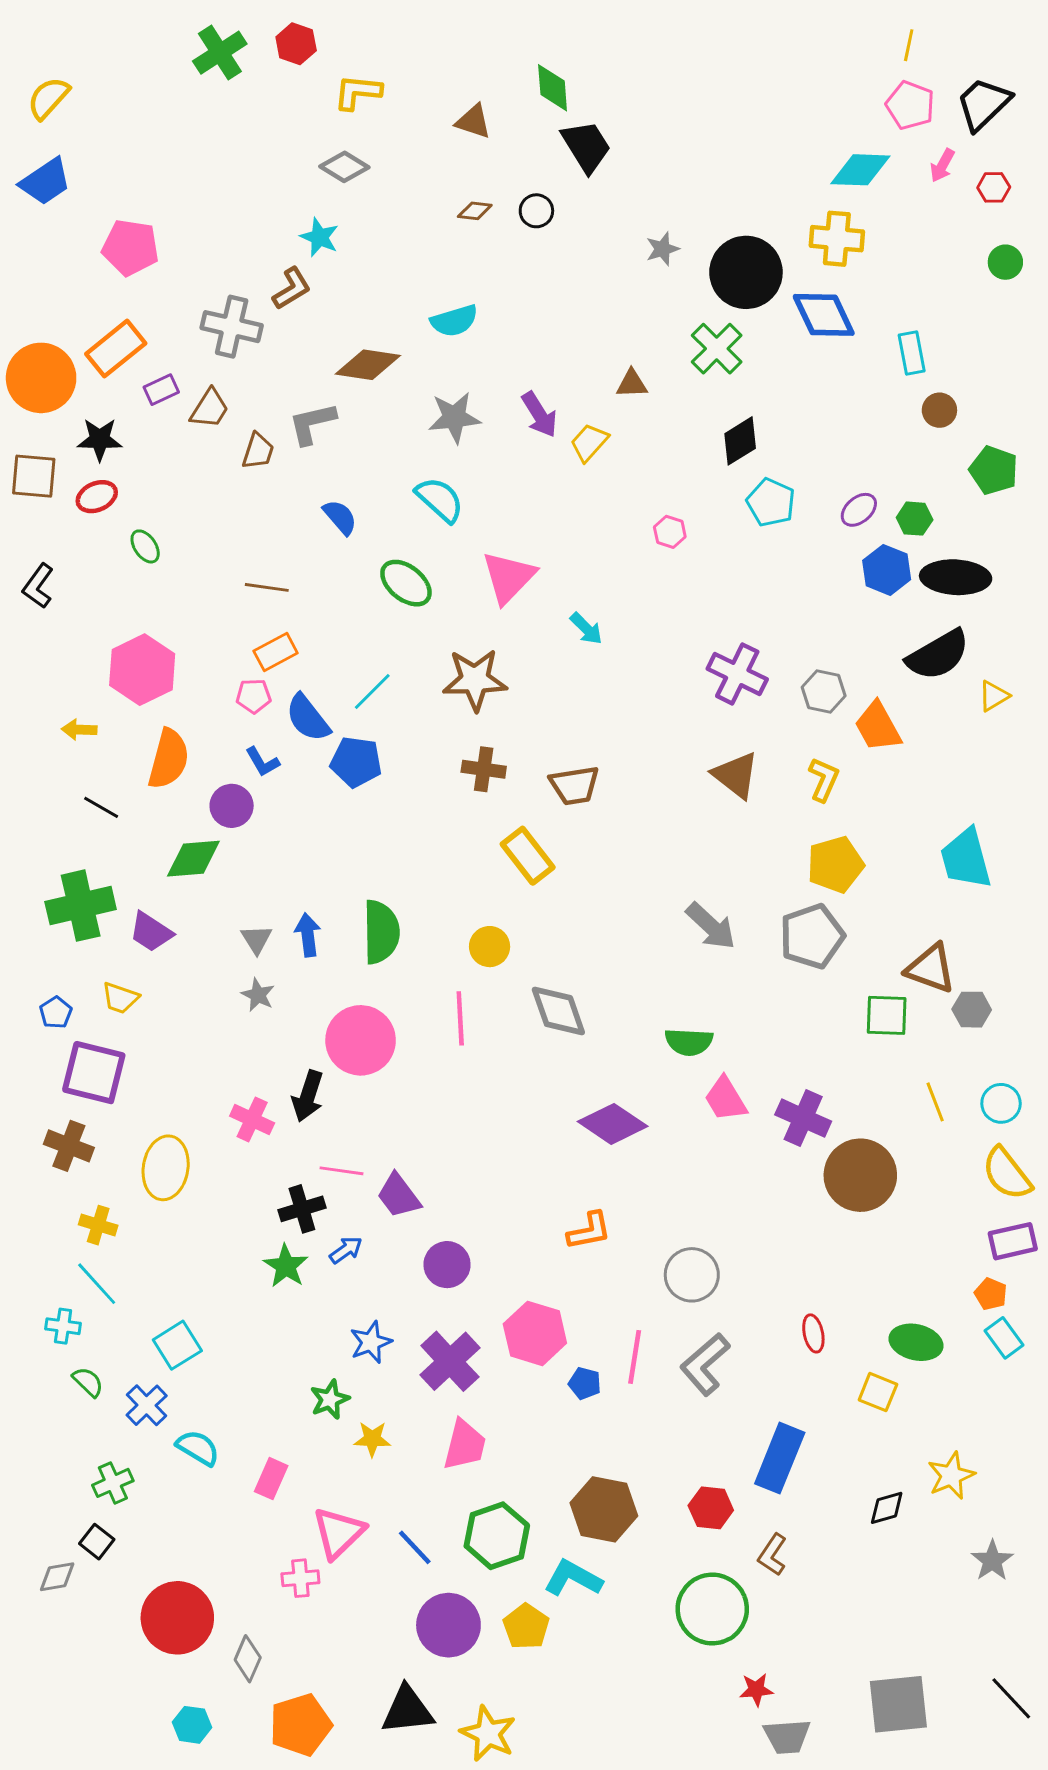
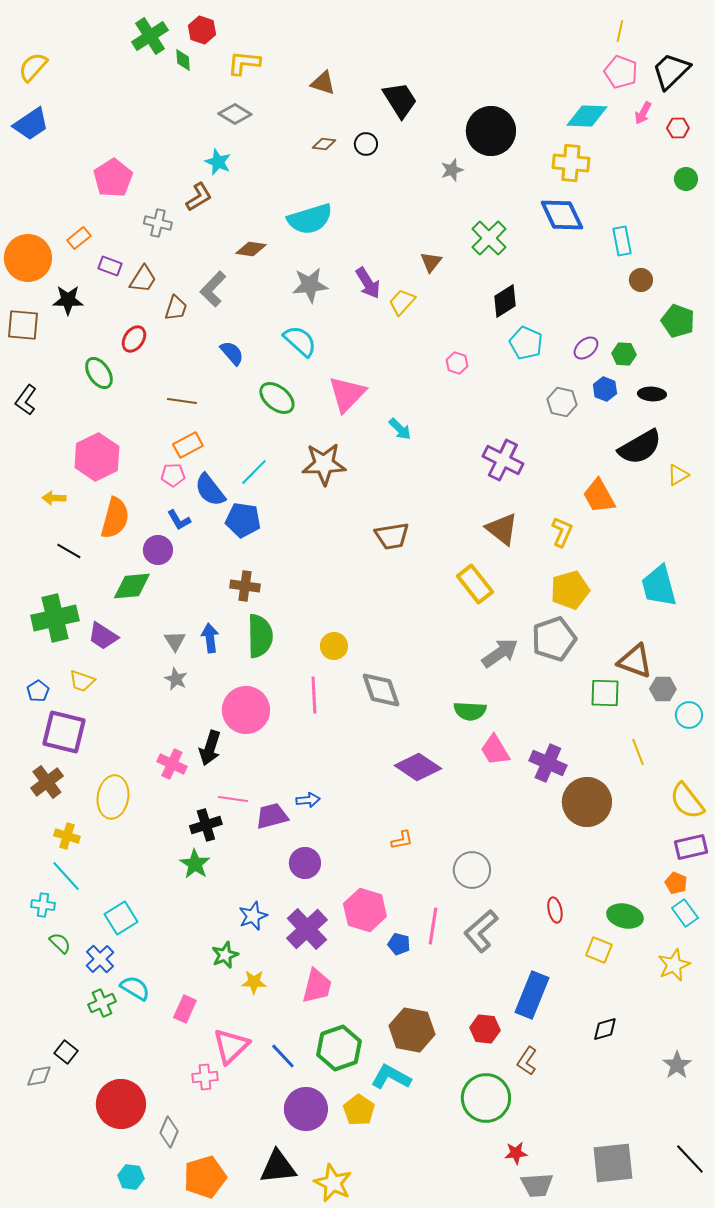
green diamond: (553, 88) -> (183, 60), moved, size x0.7
pink pentagon: (130, 247) -> (113, 178), moved, turned 30
black circle: (746, 272) -> (491, 131), moved
cyan semicircle: (454, 321) -> (310, 219), size x1.4
gray cross: (232, 327) -> (158, 223), size x0.7
orange rectangle: (116, 349) -> (79, 238), size x0.6
brown diamond: (368, 365) -> (251, 249), size x0.7
brown triangle: (632, 384) -> (431, 262), turned -50
purple rectangle: (161, 390) -> (110, 266), turned 45
gray L-shape: (312, 423) -> (213, 289), turned -33
red ellipse: (97, 497) -> (134, 339), moved, turned -32
green ellipse: (145, 546) -> (99, 373), size x1.4
blue hexagon: (887, 570) -> (605, 389), size x0.7
black ellipse: (956, 577) -> (652, 394), size x0.6
gray hexagon: (824, 692) -> (562, 402), moved
brown cross: (484, 769) -> (245, 586), moved
yellow rectangle: (528, 856) -> (475, 584), moved
gray arrow: (711, 926) -> (500, 653), moved, turned -78
cyan circle: (1001, 1103) -> (689, 715), moved
brown cross: (69, 1146) -> (47, 782), turned 32
purple trapezoid: (399, 1196) -> (272, 816), turned 112
orange L-shape: (589, 1231) -> (402, 840), size x0.7
blue arrow: (346, 1250) -> (308, 800), moved, turned 30
yellow star: (951, 1476) -> (674, 965), moved
green cross: (113, 1483) -> (102, 1003), moved

